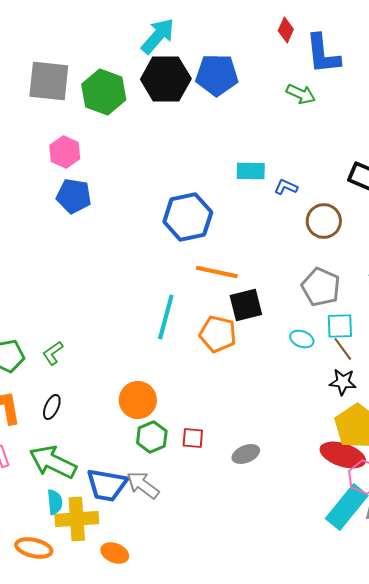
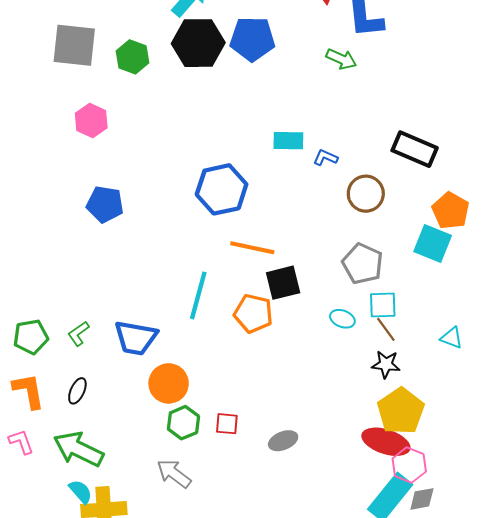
green hexagon: (104, 92) -> (133, 57), size x0.7
blue pentagon: (74, 196) -> (105, 204), moved
blue trapezoid: (107, 485) -> (136, 338), moved
cyan semicircle: (55, 502) -> (81, 492), turned -35

